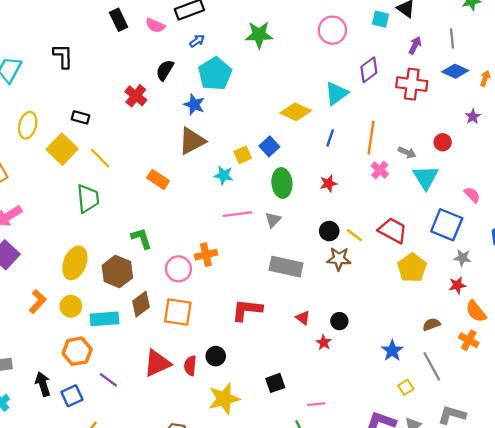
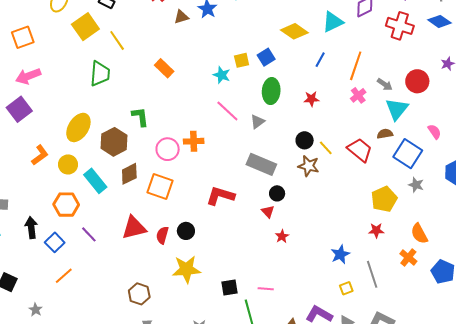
brown triangle: (192, 141) -> (181, 17), moved, size x0.6
red circle: (443, 142) -> (417, 81), size x1.5
pink line: (237, 214) -> (227, 111), turned 40
yellow pentagon: (412, 268) -> (384, 199), moved
red star: (457, 285) -> (376, 230), moved
cyan rectangle: (105, 319) -> (95, 181), turned 45
black circle: (339, 321) -> (277, 193), moved
brown semicircle: (431, 324) -> (385, 134), moved
black square: (275, 383) -> (230, 287), moved
blue square: (72, 396) -> (55, 242), turned -30

